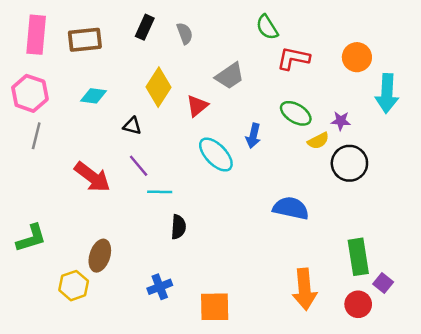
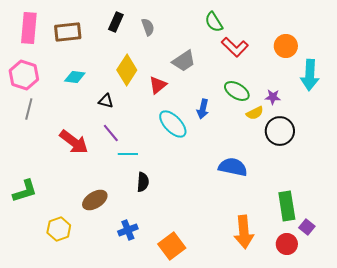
red L-shape: (293, 58) -> (235, 47), turned -148
brown ellipse: (100, 256) -> (95, 200), moved, turned 40
orange square: (215, 307) -> (172, 246), turned -36

